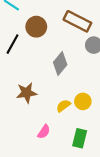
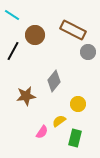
gray diamond: (60, 64) -> (54, 81), moved
yellow semicircle: (63, 106) -> (59, 121), moved

